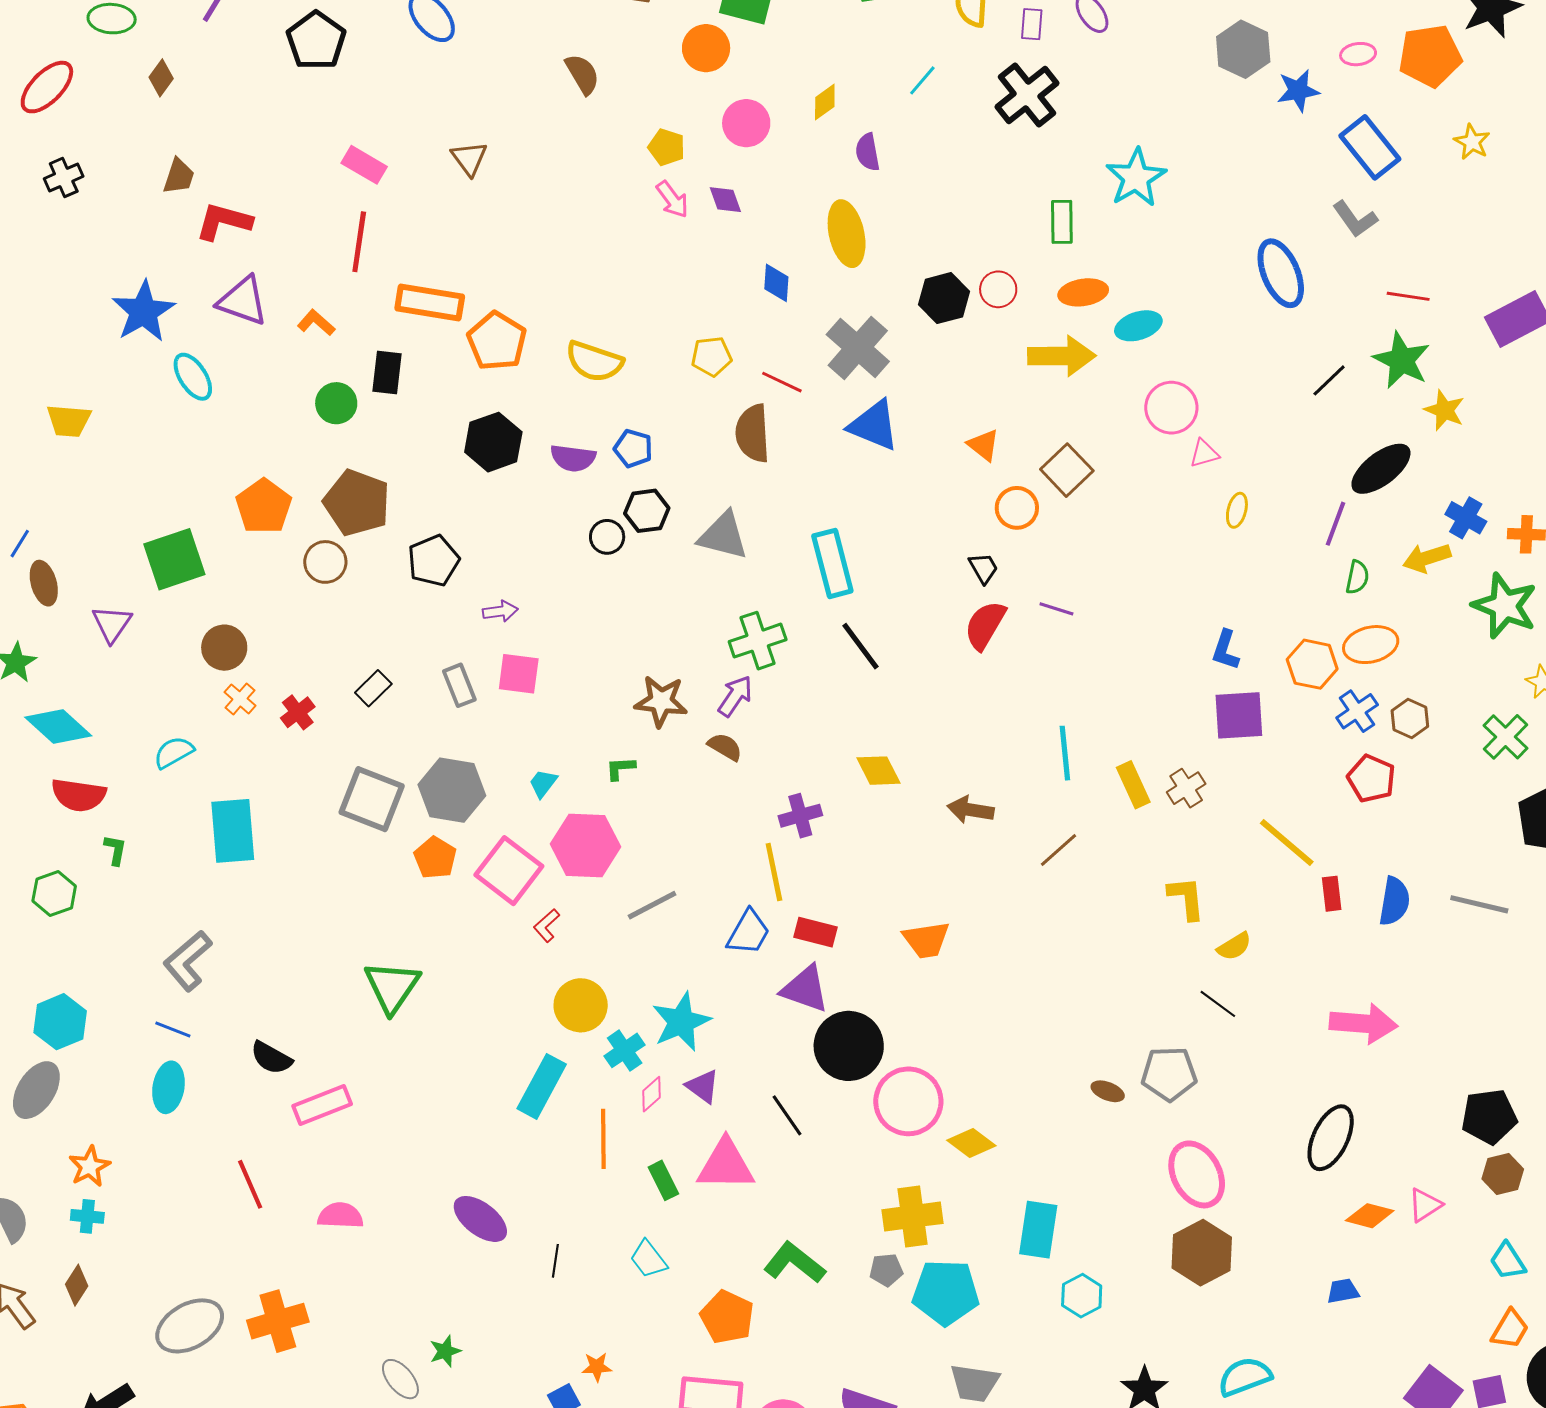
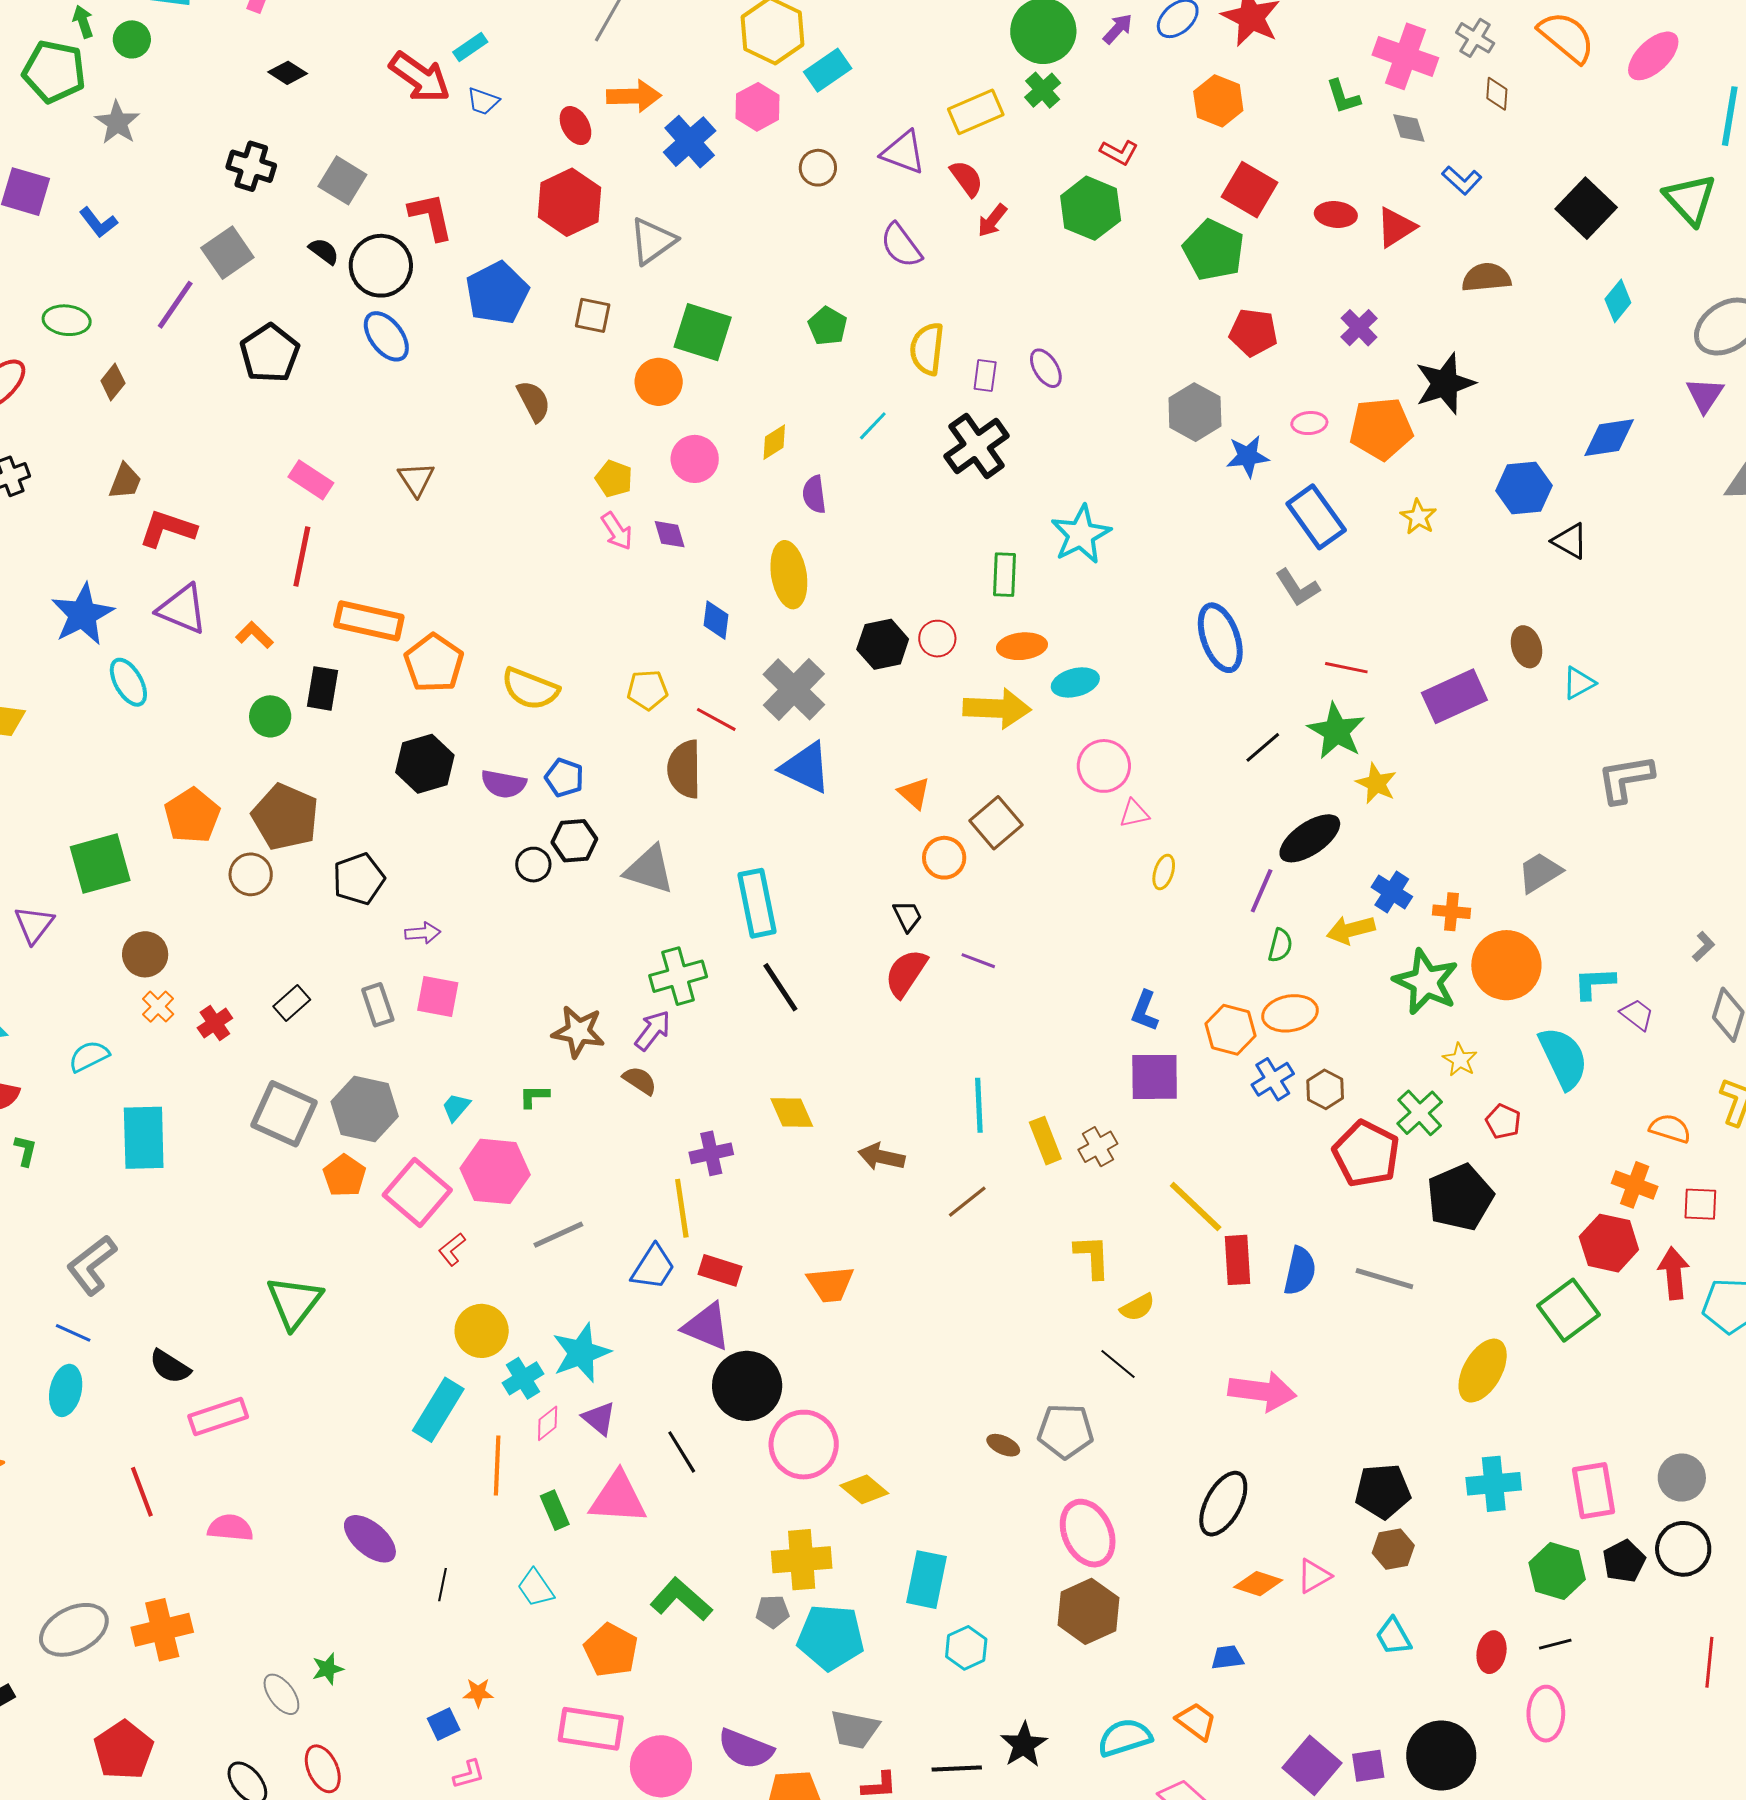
red pentagon: (1371, 779) -> (1366, 1154), moved, size x1.4
red rectangle: (1332, 894) -> (1237, 1260), size x1.4
orange trapezoid: (1510, 1329) -> (1196, 1721), moved, turned -87

